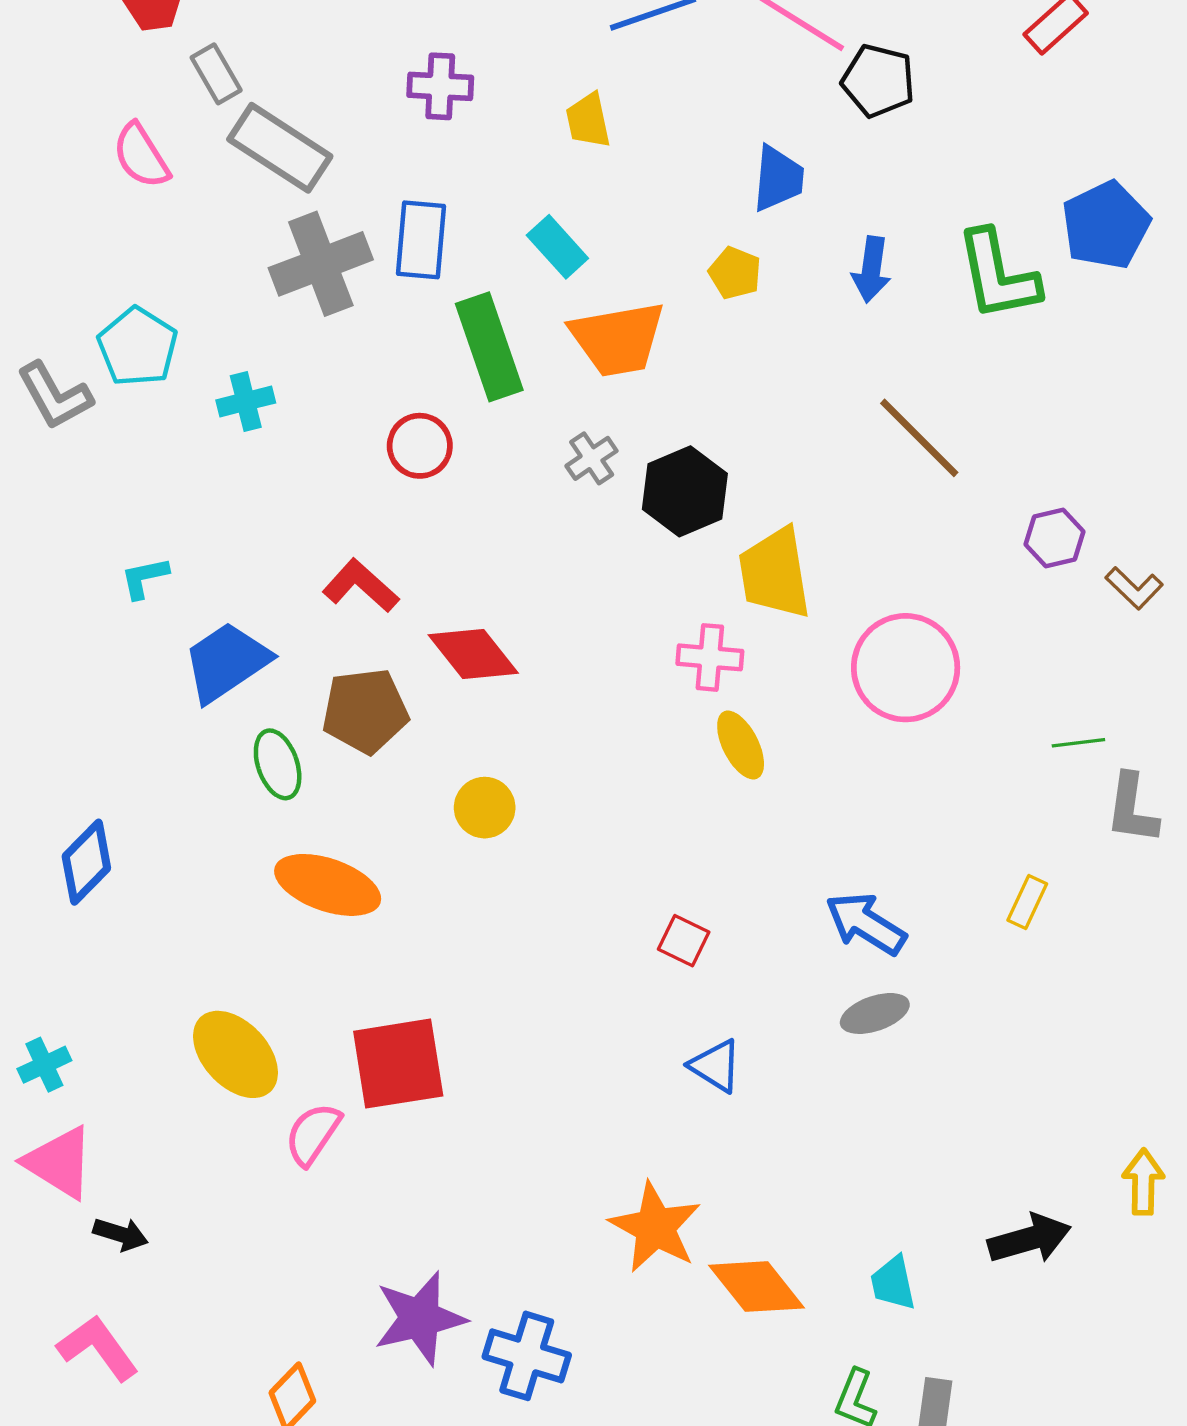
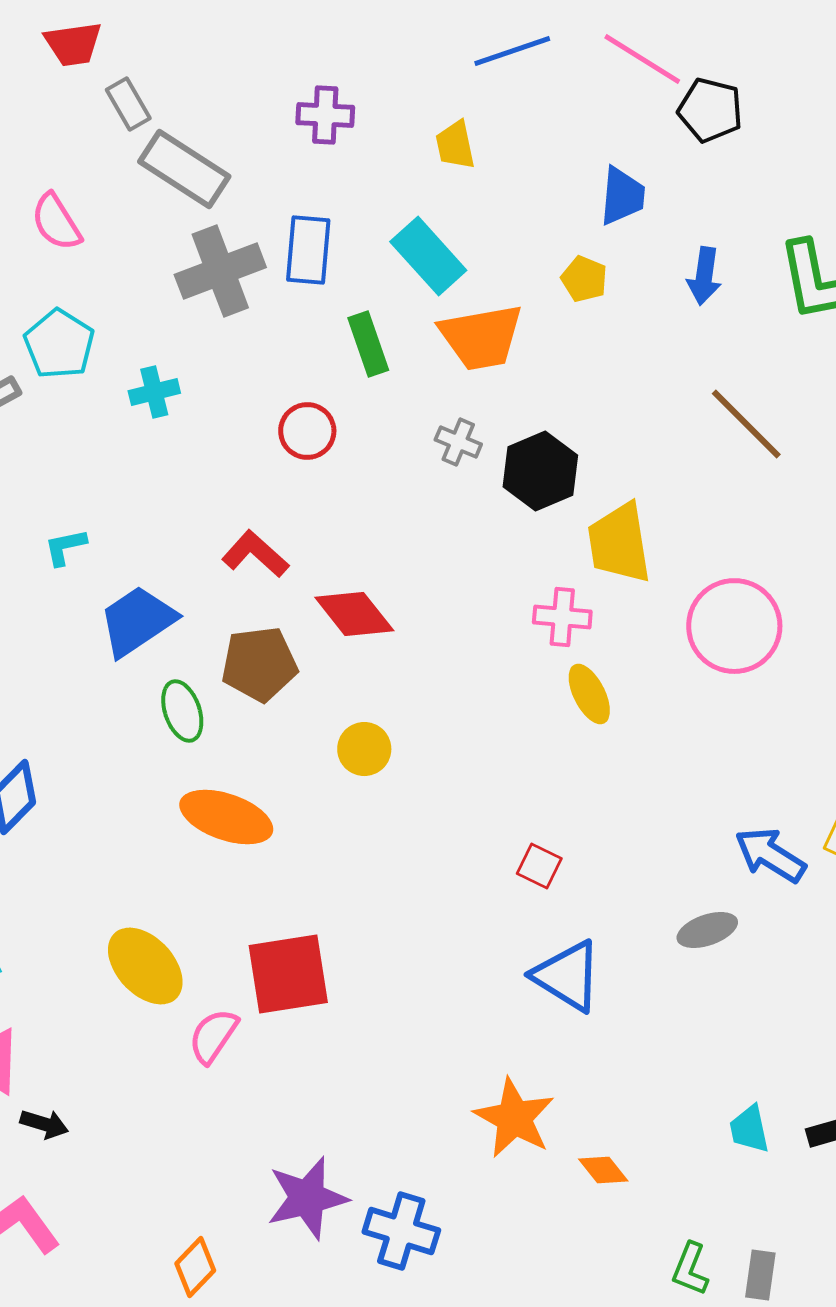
pink semicircle: (141, 156) -> (56, 222), moved
cyan rectangle: (557, 247) -> (428, 256), size x1.4
green rectangle: (489, 347) -> (368, 344), size x0.7
gray cross: (592, 458) -> (458, 442), turned -33
blue arrow: (866, 924) -> (770, 855), moved
blue triangle: (716, 1066) -> (567, 976), size x1.5
cyan trapezoid: (893, 1283) -> (749, 1129), moved
orange diamond: (757, 1287) -> (603, 1170), size x0.6

